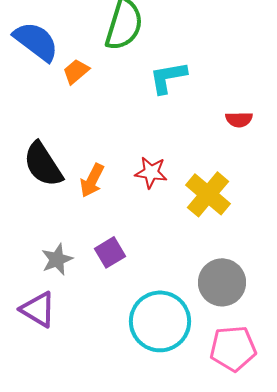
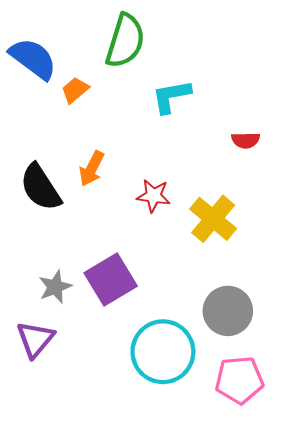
orange arrow: (92, 180) -> (92, 169), moved
purple square: (110, 252) -> (111, 279), size x1.6
purple triangle: (38, 309) -> (35, 339), turned 39

